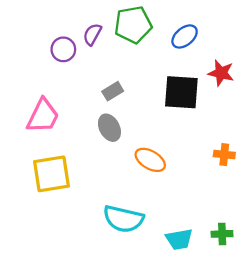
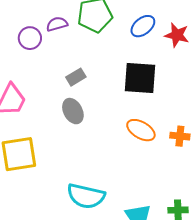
purple semicircle: (92, 34) -> (57, 24), turned 45
red star: (221, 73) -> (177, 35), moved
orange ellipse: (150, 160) -> (141, 130), moved

